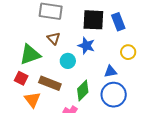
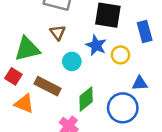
blue rectangle: (118, 22) -> (145, 31), moved
yellow circle: (128, 52) -> (120, 55), moved
blue triangle: (110, 71) -> (140, 83), moved
orange triangle: (32, 100) -> (24, 104), turned -36

